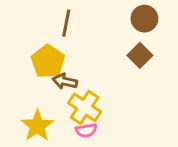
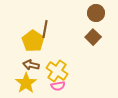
brown line: (66, 23) -> (45, 29), moved
brown arrow: (65, 81) -> (31, 65), moved

